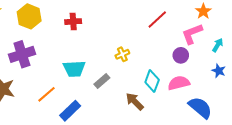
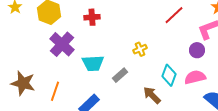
purple cross: (22, 54) -> (62, 44), moved, turned -30
orange line: (47, 94) -> (55, 91), moved, turned -30

